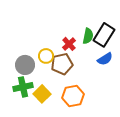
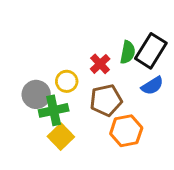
brown pentagon: (62, 64) -> (106, 100), moved
green cross: (23, 87) -> (54, 110), moved
orange hexagon: (73, 96) -> (126, 131), moved

